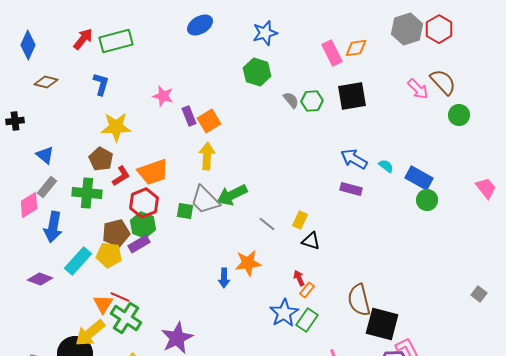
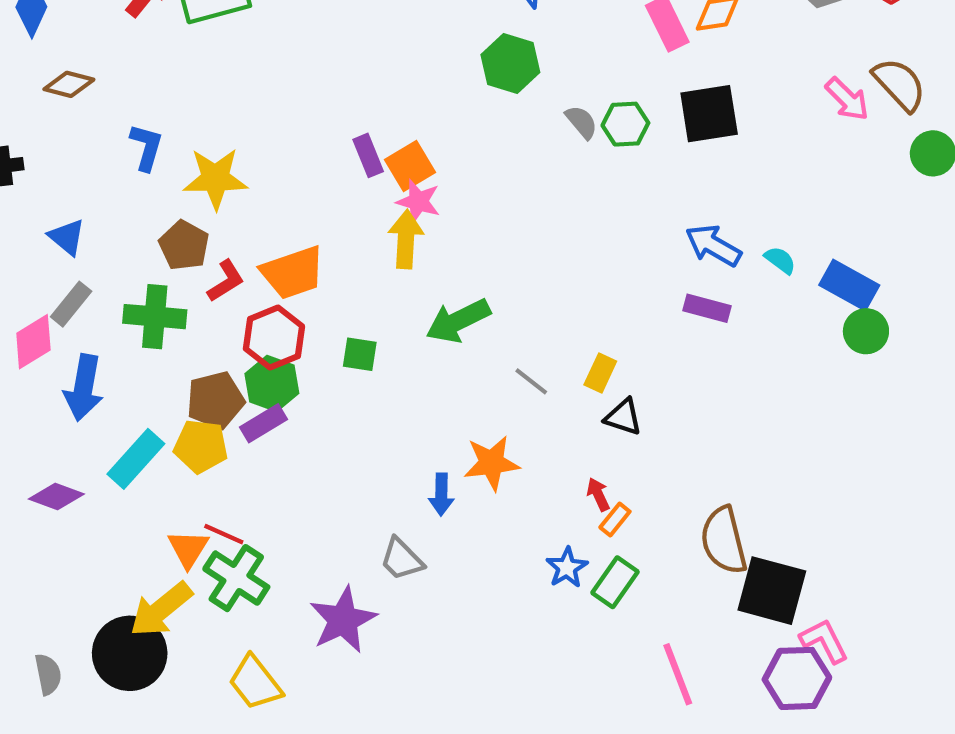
blue L-shape: (101, 84) -> (146, 147), moved
pink star: (163, 96) -> (418, 202), moved
gray trapezoid: (205, 200) -> (402, 559), moved, size x0.7
blue star: (284, 313) -> (567, 568), size x0.7

